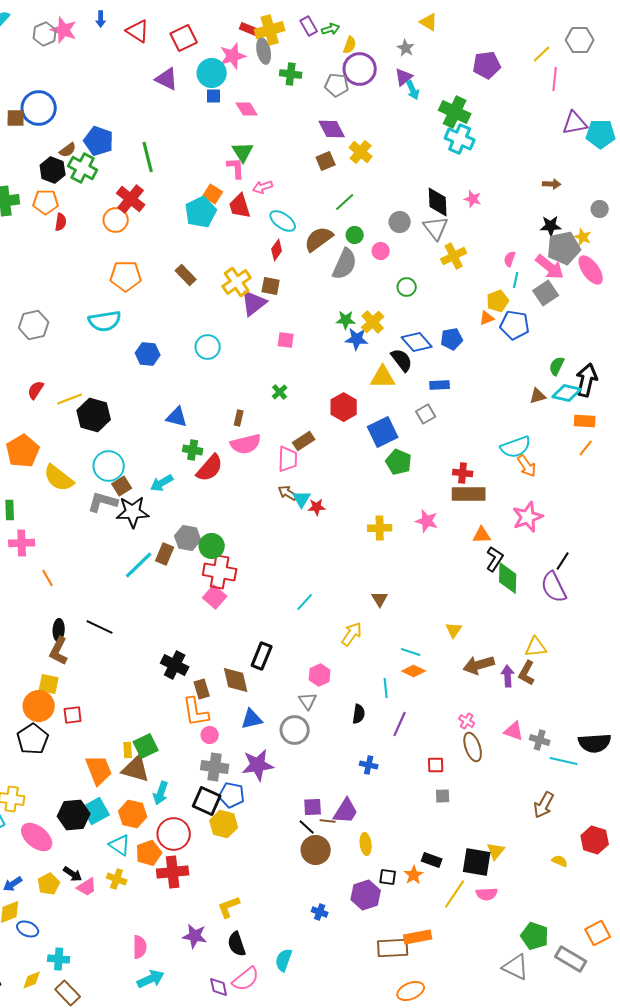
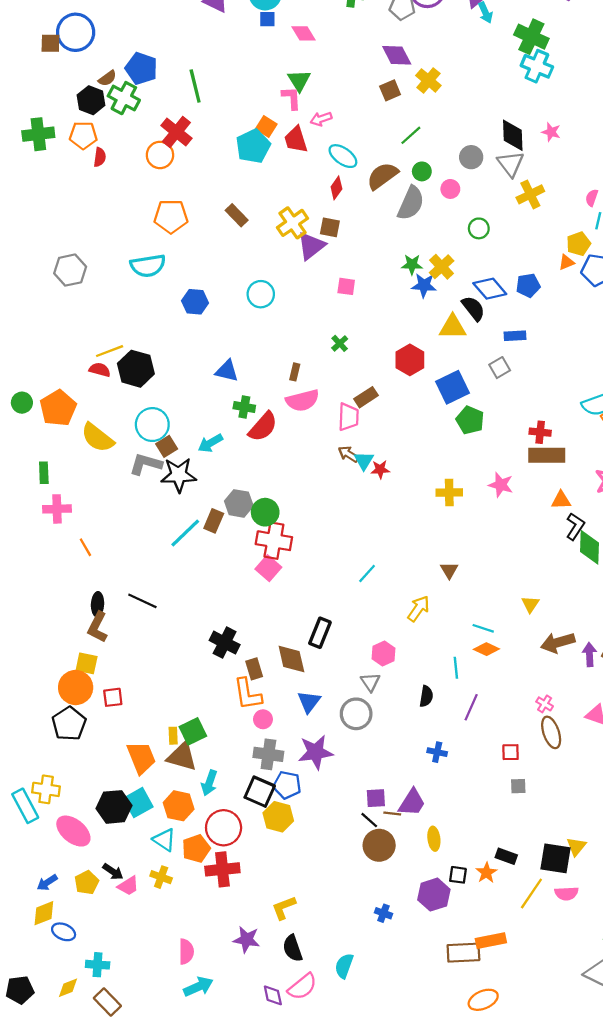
red semicircle: (36, 390) -> (100, 370), moved, turned 72
blue triangle: (252, 719) -> (309, 702), turned -40

